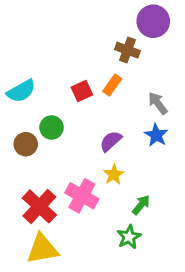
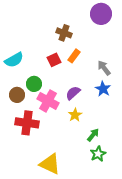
brown cross: (127, 50) -> (64, 33), moved
pink cross: (82, 196) -> (48, 101), moved
red cross: (39, 206) -> (27, 123), moved, turned -35
green star: (129, 237) -> (98, 154), moved
yellow triangle: (42, 249) -> (50, 164), moved, turned 35

